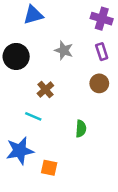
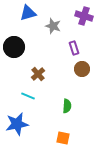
gray star: (64, 50) -> (53, 26), moved
purple rectangle: (102, 52) -> (74, 48), moved
orange square: (49, 168) -> (63, 138), moved

